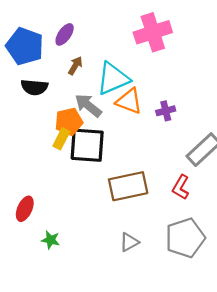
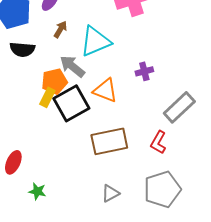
orange triangle: (129, 101) -> (105, 90), moved
black square: (87, 145) -> (71, 103), turned -33

